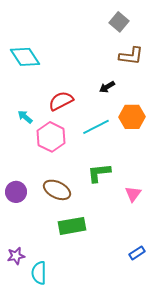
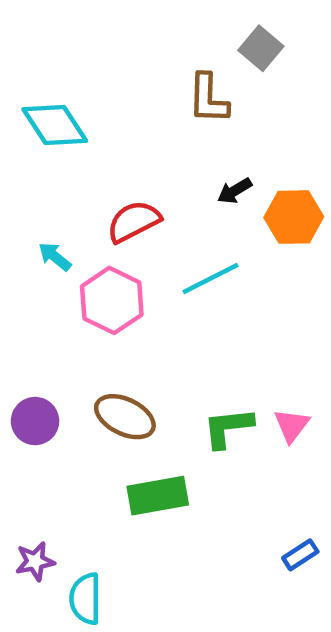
brown L-shape: (131, 56) -> (208, 99), moved, turned 85
orange hexagon: (132, 117) -> (294, 217), moved
green L-shape: (99, 173) -> (228, 428), moved

